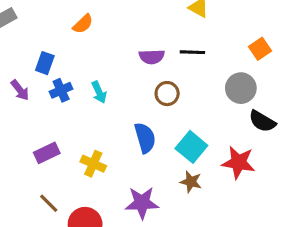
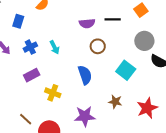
orange square: (260, 49) -> (141, 10), moved
blue rectangle: (45, 63) -> (18, 21), moved
cyan square: (191, 147) -> (126, 70), moved
purple rectangle: (47, 153) -> (32, 75), moved
red star: (238, 162) -> (147, 108), moved, turned -30

